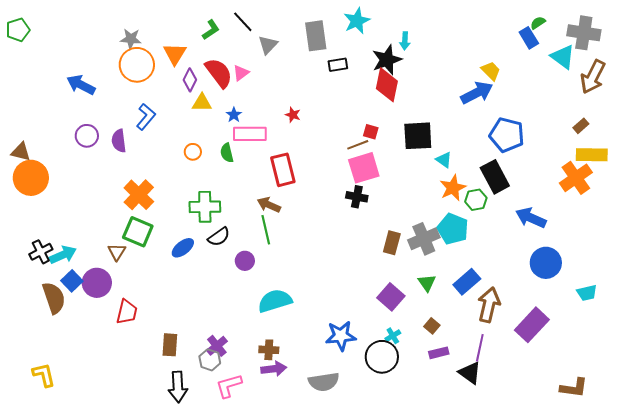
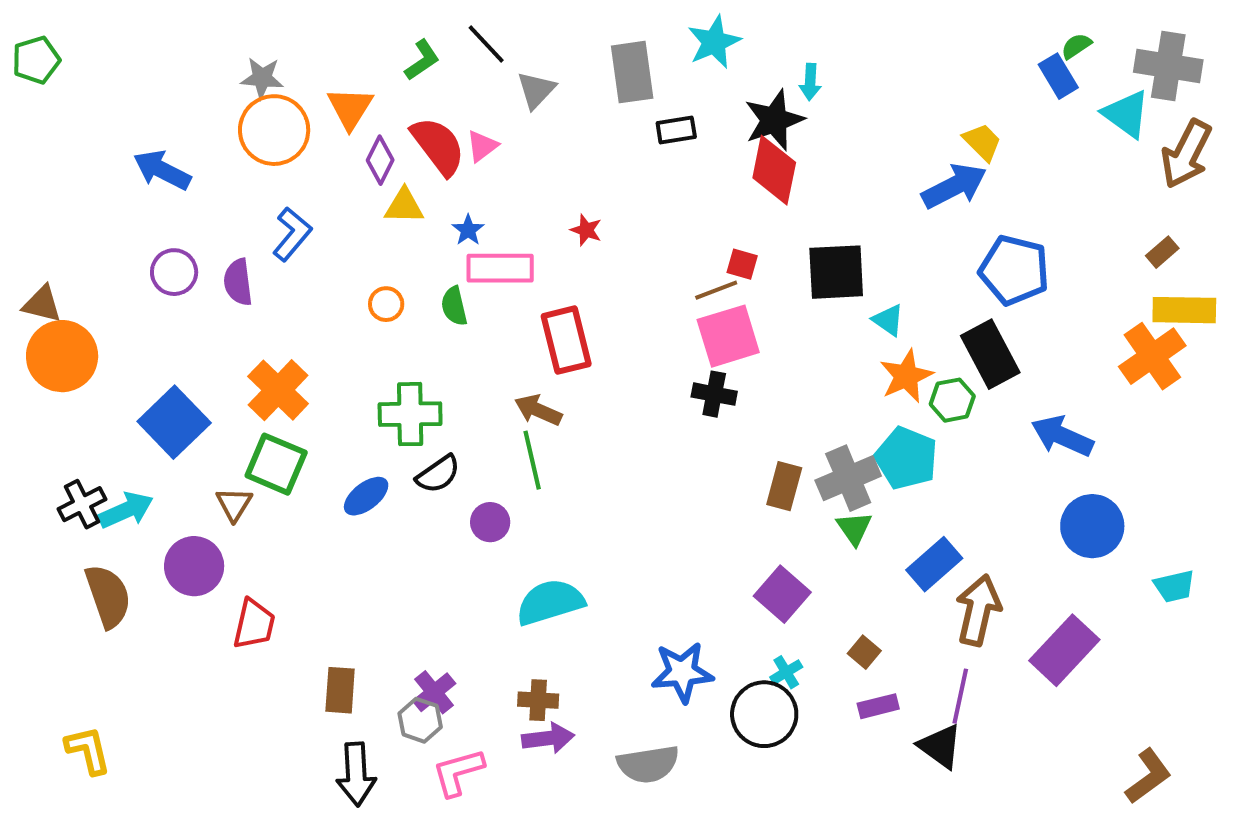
blue square: (72, 281) -> (174, 422), moved, size x1.6
green triangle: (427, 283) -> (854, 528), moved
brown L-shape: (574, 388) -> (1148, 776), turned -44

